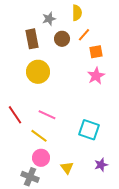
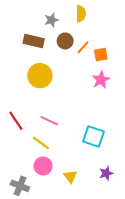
orange line: (84, 35) -> (83, 47), moved
brown rectangle: (32, 39) -> (34, 41), turned -66
gray cross: (30, 177) -> (20, 186), moved

